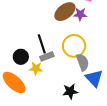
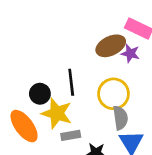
gray rectangle: (47, 56) -> (71, 135), moved
yellow star: (36, 68) -> (57, 113), size x1.6

